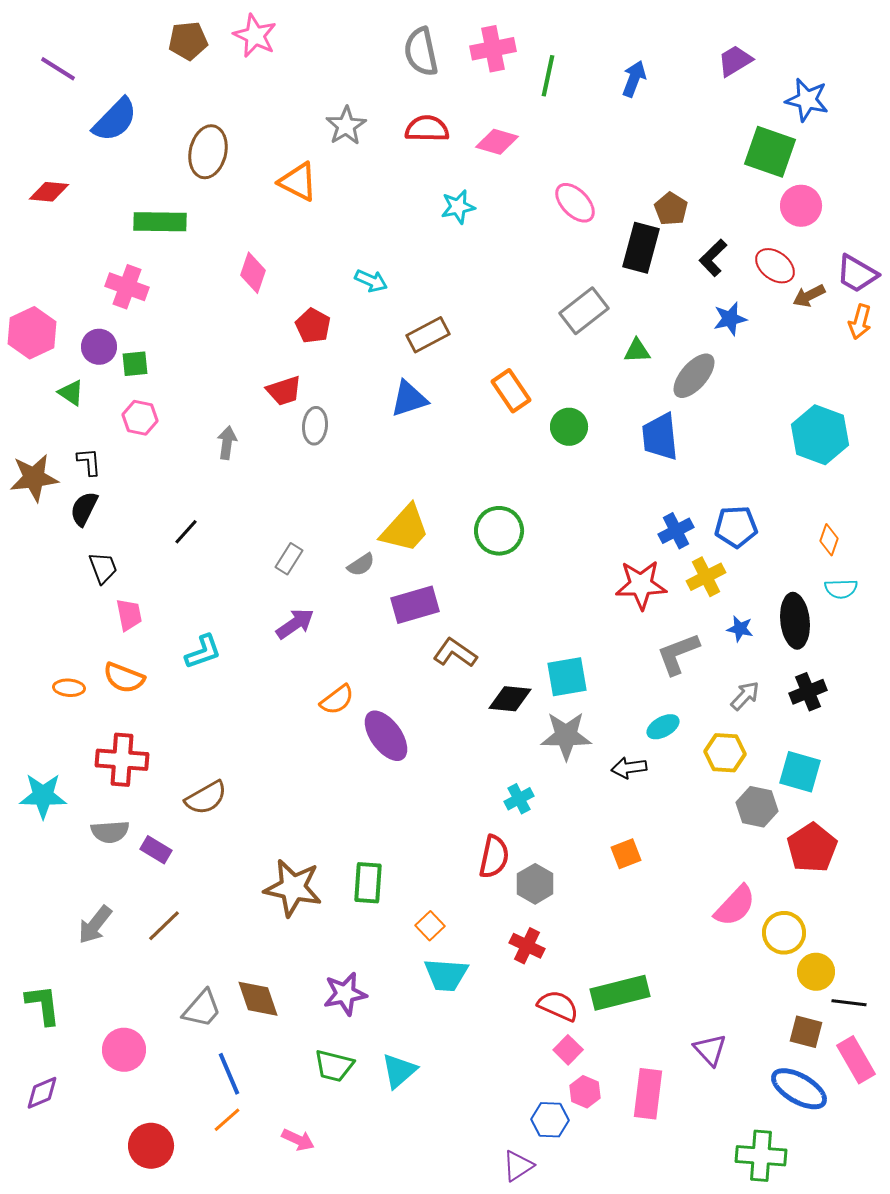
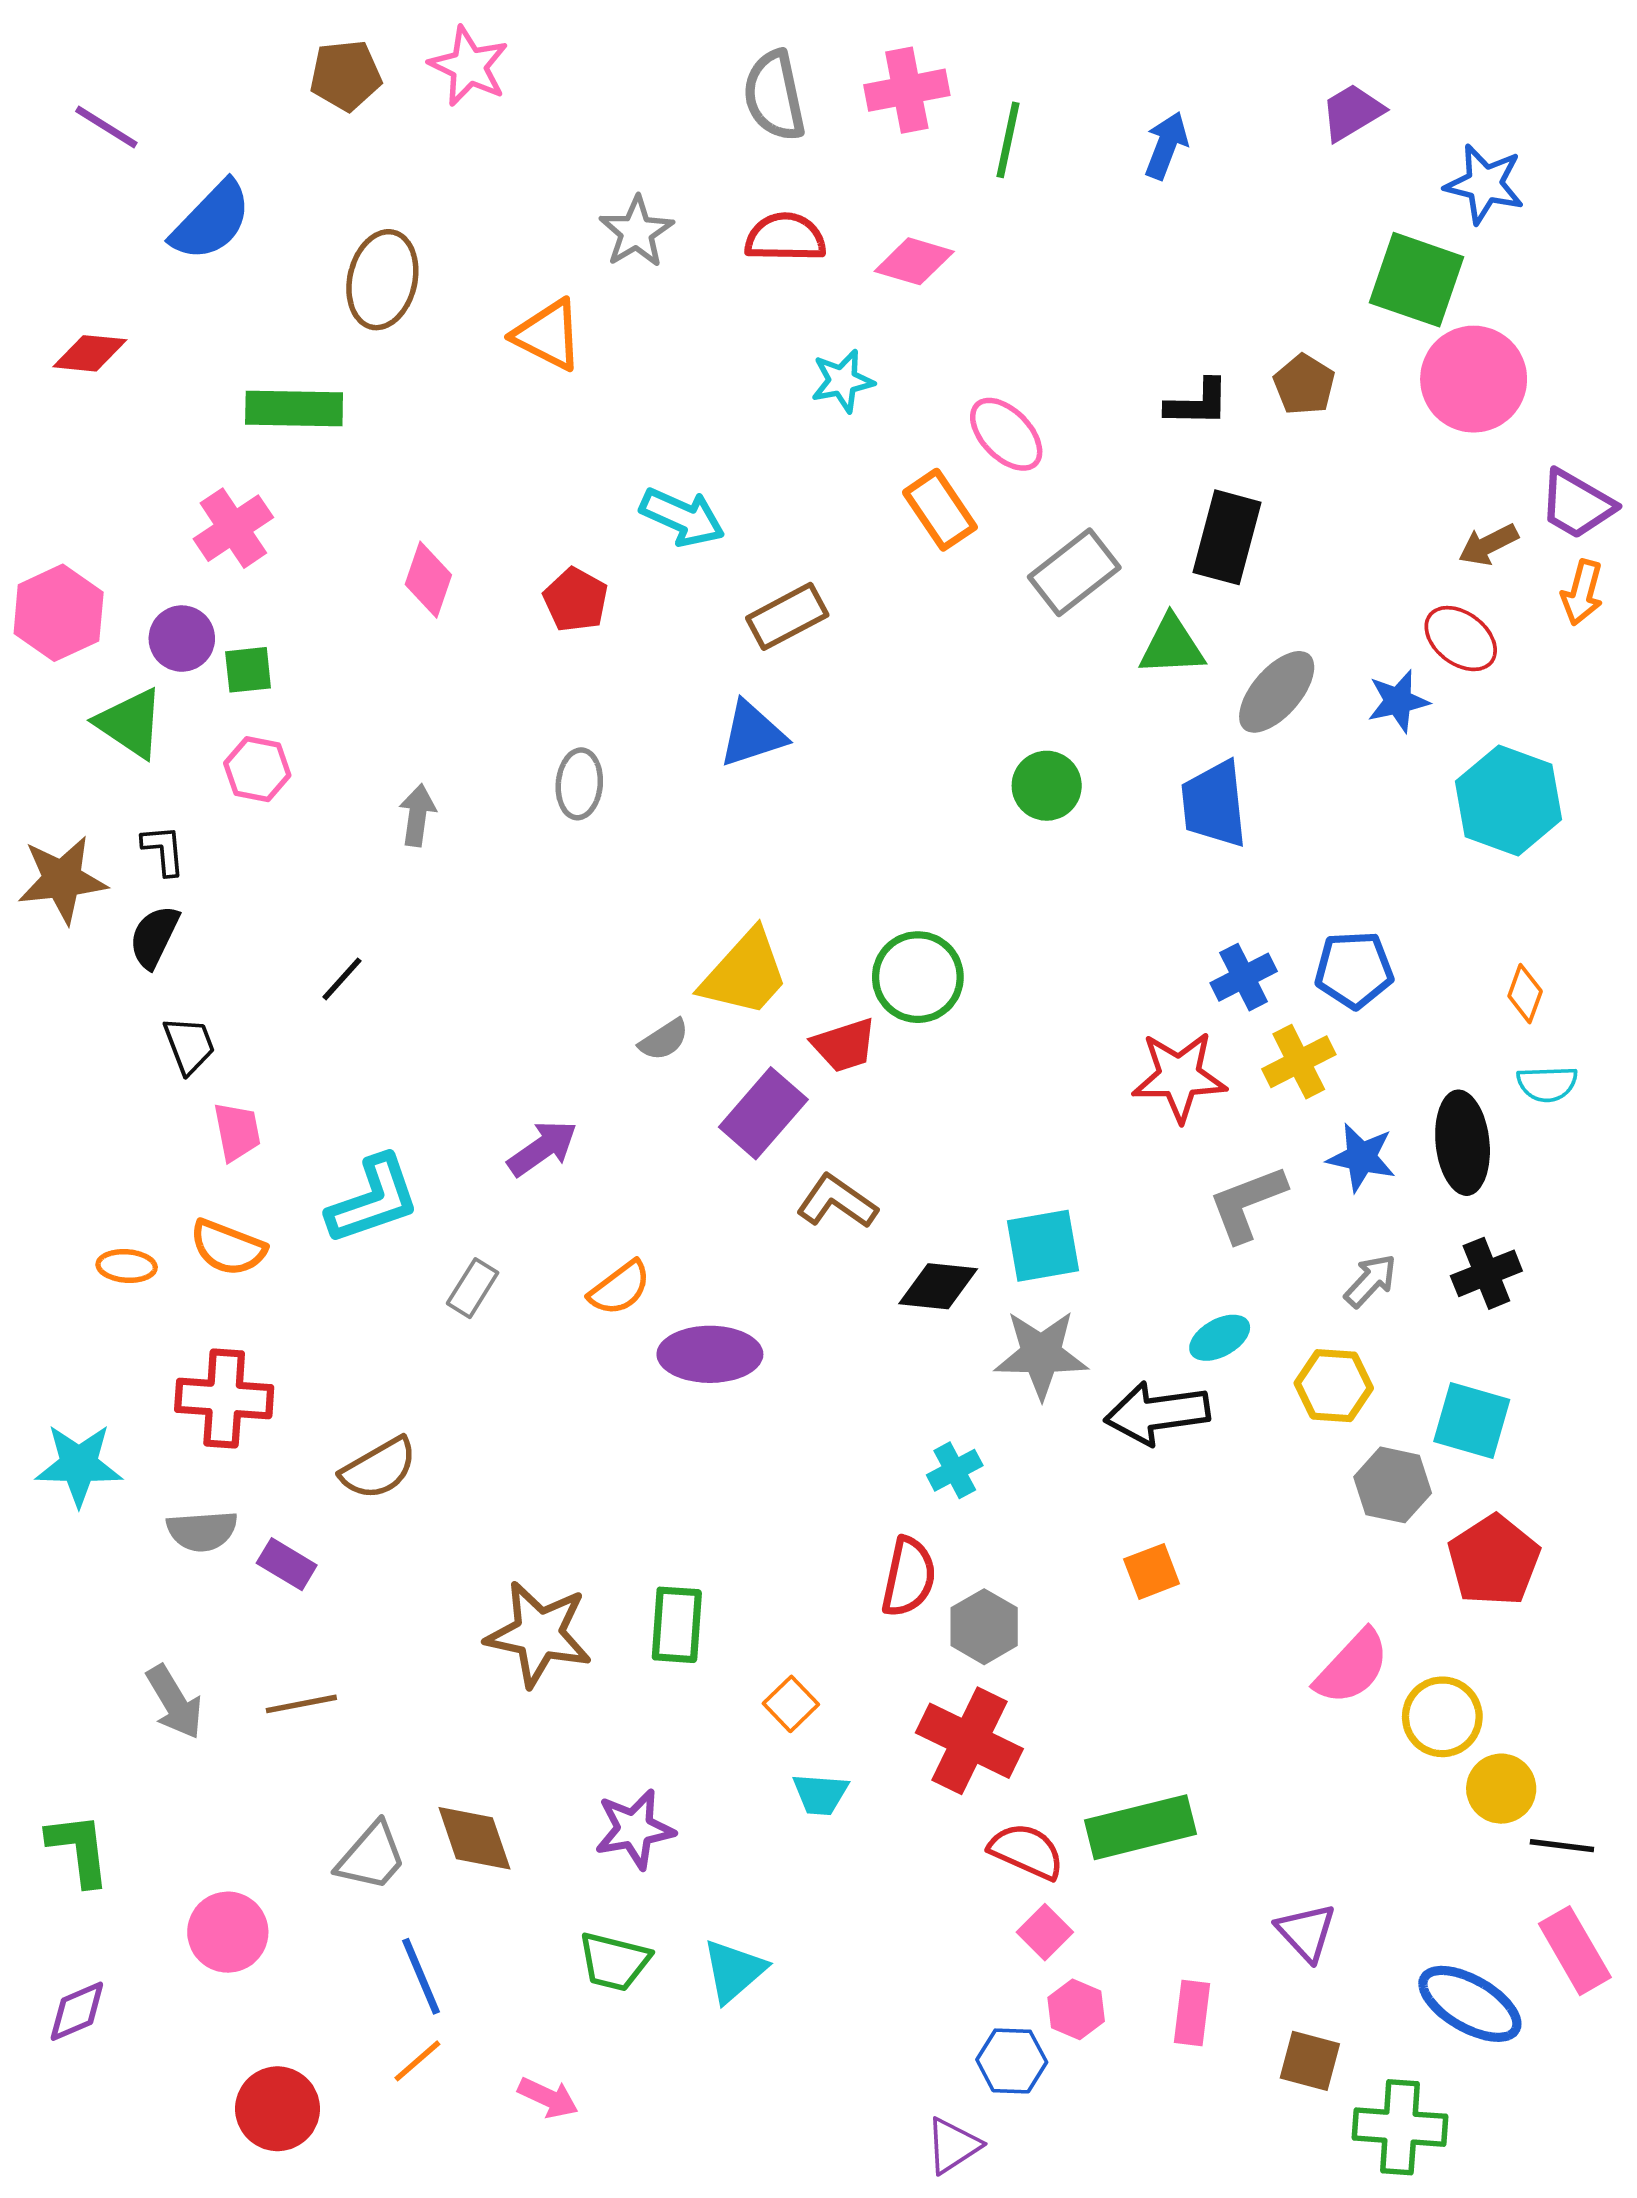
pink ellipse: (575, 203) -> (1006, 434), moved
pink circle: (801, 206) -> (1474, 379), size x1.4
brown pentagon: (671, 209) -> (1304, 385), moved
black rectangle: (641, 248) -> (1227, 537), moved
black L-shape: (713, 258) -> (1198, 403), moved, turned -135
red ellipse: (775, 266) -> (1461, 639), moved
pink diamond: (253, 273) -> (428, 580), moved
cyan arrow: (371, 281) -> (682, 517), size x1.4
pink cross: (127, 287) -> (233, 528), turned 36
blue star: (730, 319) -> (1398, 701), moved
green triangle: (637, 351) -> (1172, 646), size x1.4
red trapezoid: (284, 391) -> (844, 1045), moved
orange rectangle: (511, 391) -> (940, 510), moved
green triangle: (71, 393) -> (130, 723), size x1.5
gray rectangle: (289, 559) -> (473, 1288), moved
purple rectangle: (415, 605) -> (763, 1113), turned -33
blue star: (740, 629) -> (1361, 1157), size x1.4
cyan L-shape: (203, 652) -> (373, 1200), size x1.4
purple ellipse: (386, 736) -> (710, 1354), turned -54
black arrow: (629, 768) -> (1157, 1413), size x1.6
gray arrow: (95, 925) -> (174, 1702), turned -69
brown line: (164, 926) -> (301, 1704), turned 33
red cross: (527, 946) -> (969, 1741), size x1.6
cyan trapezoid: (446, 975) -> (820, 1794), size x0.7
brown square: (806, 1032) -> (1310, 2061), moved
pink rectangle: (648, 1094) -> (1192, 2013), size x0.7

